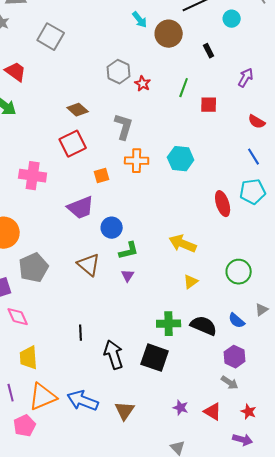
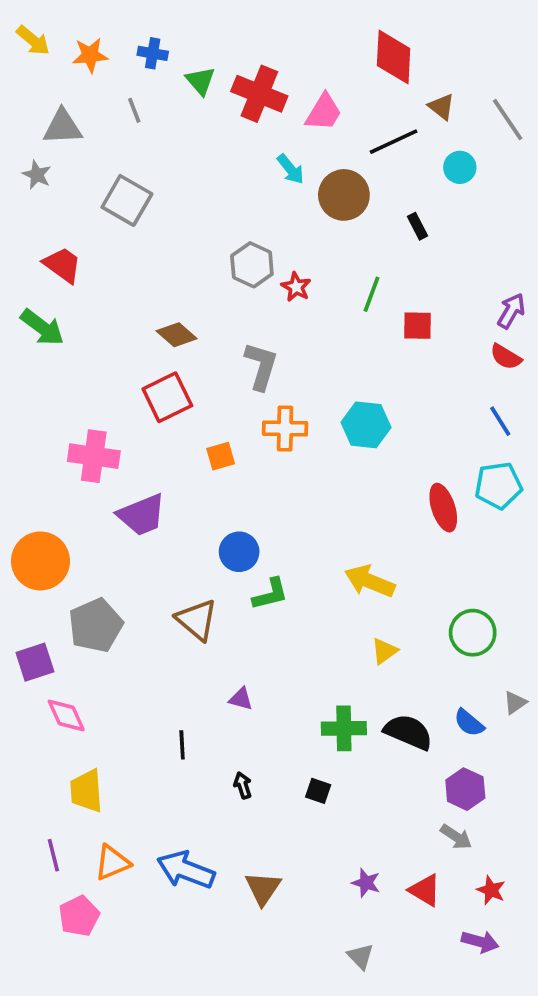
purple arrow: (246, 78) -> (511, 311), moved
purple trapezoid: (81, 208) -> (142, 515), moved
purple triangle: (128, 276) -> (241, 699), moved, turned -48
black arrow: (114, 355) -> (243, 785), size x0.5
black square: (155, 358) -> (318, 791), size x0.5
orange triangle: (43, 397) -> (112, 863), size x0.7

